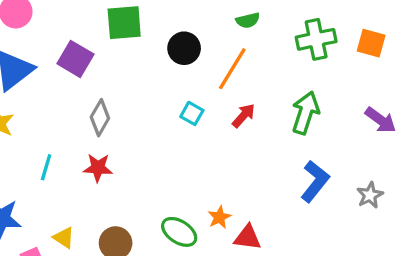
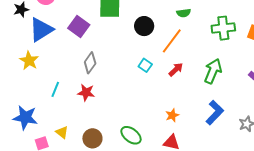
orange star: (219, 217) -> (172, 115), moved

